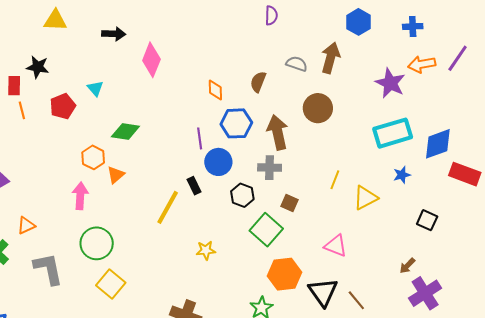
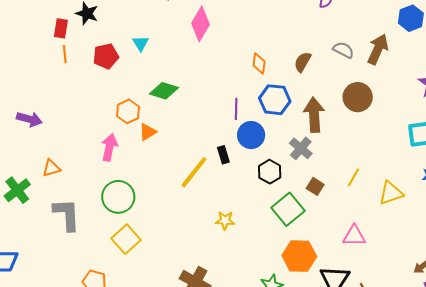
gray cross: (270, 168) -> (301, 148), turned 30
yellow line: (335, 180) -> (354, 177), moved
pink triangle: (336, 246) -> (354, 236), turned -30

